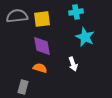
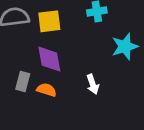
cyan star: (85, 37) -> (125, 46), moved, turned 30
gray rectangle: (23, 87) -> (23, 81), moved

